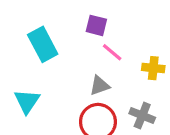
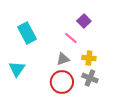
purple square: (96, 25) -> (84, 21), moved, turned 32
yellow cross: (153, 68) -> (89, 58), moved

